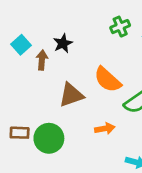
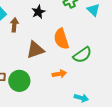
black star: (63, 43) -> (38, 12), moved
orange semicircle: (108, 80) -> (61, 39), turned 30

